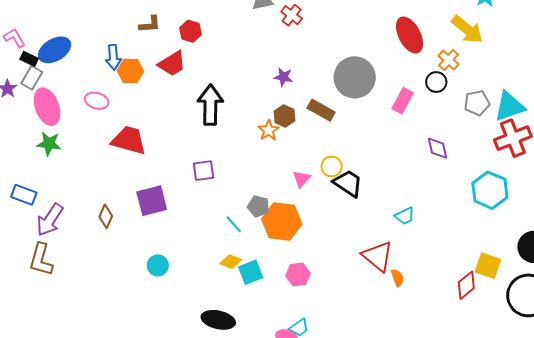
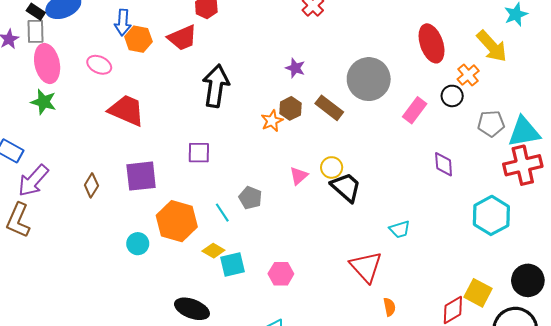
gray rectangle: (32, 78) -> (36, 31), turned -40
orange hexagon: (282, 222) -> (177, 221), moved
orange semicircle: (397, 278) -> (389, 307), moved

